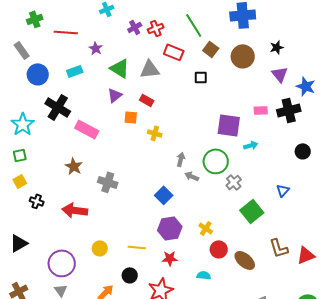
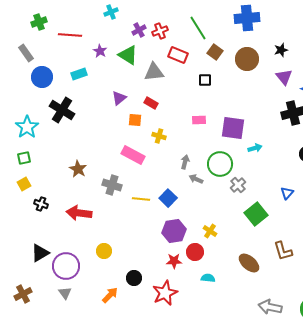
green triangle: (120, 68) -> (128, 55), moved
pink rectangle: (261, 110) -> (199, 120), moved
pink rectangle: (87, 129) -> (133, 155), moved
black triangle: (19, 243) -> (40, 253), moved
yellow line: (137, 247) -> (141, 199), moved
red circle: (219, 249) -> (195, 252), moved

